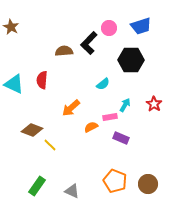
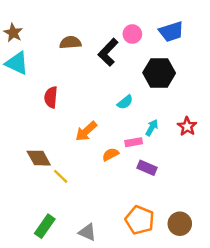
brown semicircle: (64, 51) -> (70, 43), moved
cyan triangle: (14, 84) -> (17, 63), moved
brown diamond: (32, 130) -> (39, 158), turned 40

